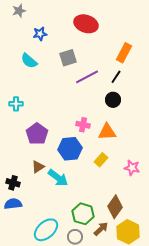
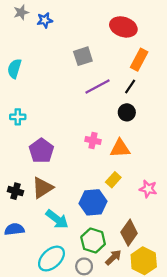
red ellipse: (86, 24) -> (123, 27), moved
blue star: (40, 34) -> (45, 20), moved
gray square: (68, 58) -> (83, 56), moved
cyan semicircle: (29, 61) -> (14, 69), moved, turned 66
blue hexagon: (70, 149) -> (93, 202), moved
brown triangle: (38, 167) -> (42, 188), size x1.5
cyan arrow: (58, 178) -> (57, 219), moved
black cross: (13, 183) -> (15, 191), moved

